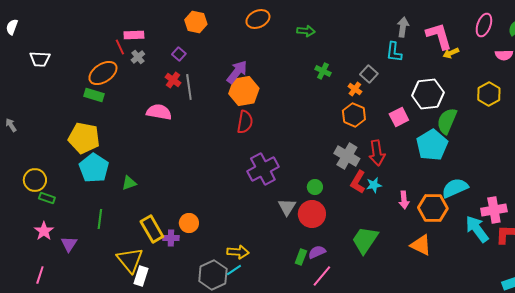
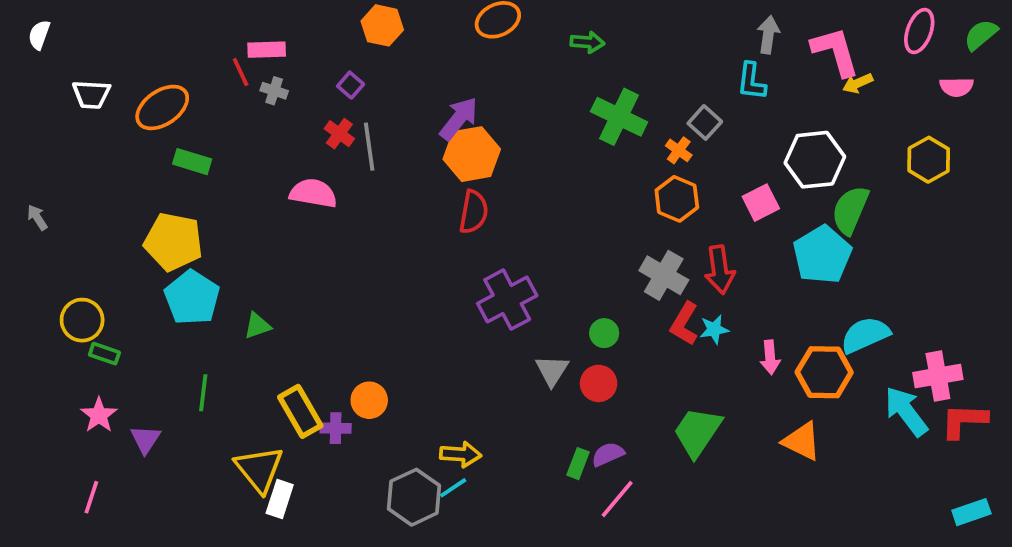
gray cross: (138, 57) -> (274, 91), turned -32
green cross: (323, 71) -> (619, 117), size x1.8
orange ellipse: (103, 73) -> (162, 107), moved
red circle: (312, 214) -> (599, 383), size x0.7

